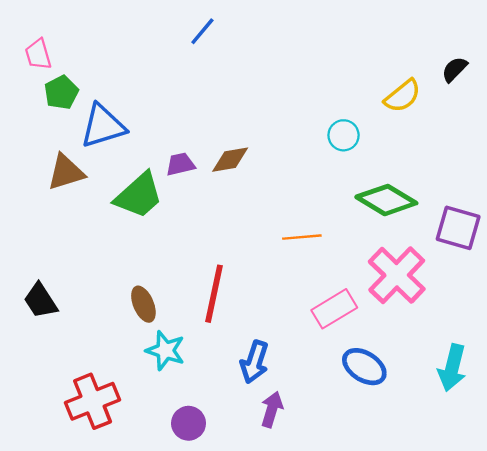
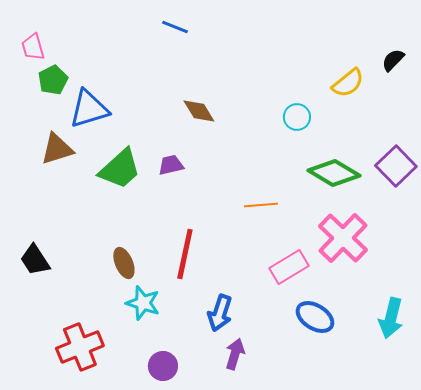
blue line: (202, 31) -> (175, 27), turned 72
brown diamond: (230, 160) -> (199, 111), moved, turned 68
purple trapezoid: (180, 164) -> (171, 165), moved
purple square: (458, 228) -> (396, 166), moved, turned 30

